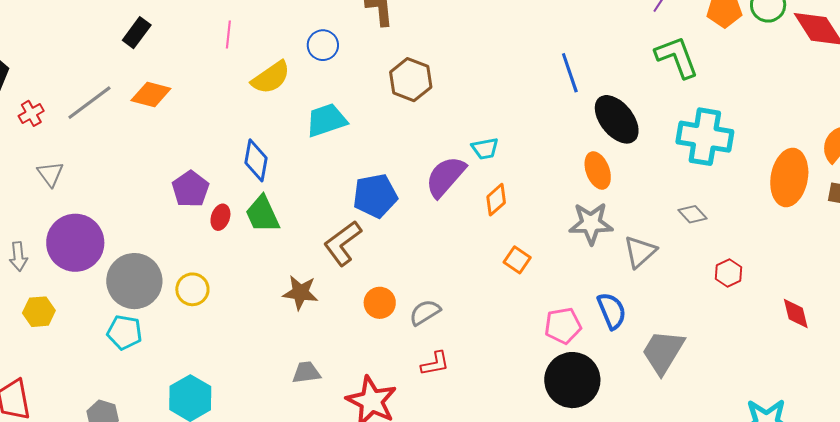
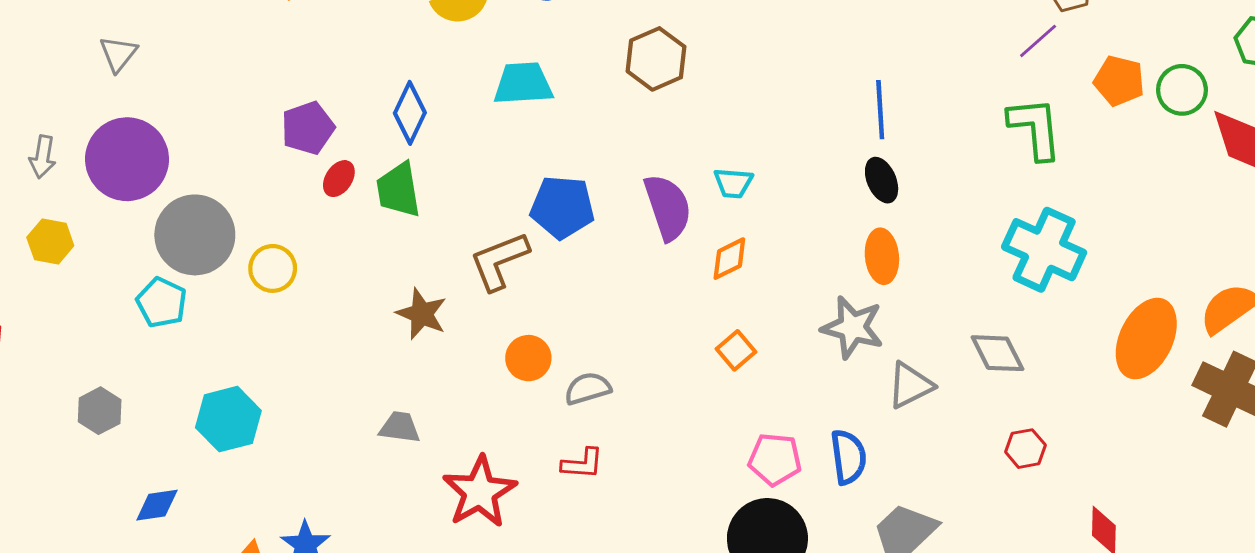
black ellipse: (617, 119) -> (882, 180), moved, size x0.6
purple semicircle: (446, 177) -> (668, 207), turned 105
gray diamond: (692, 214) -> (997, 353), size x1.4

